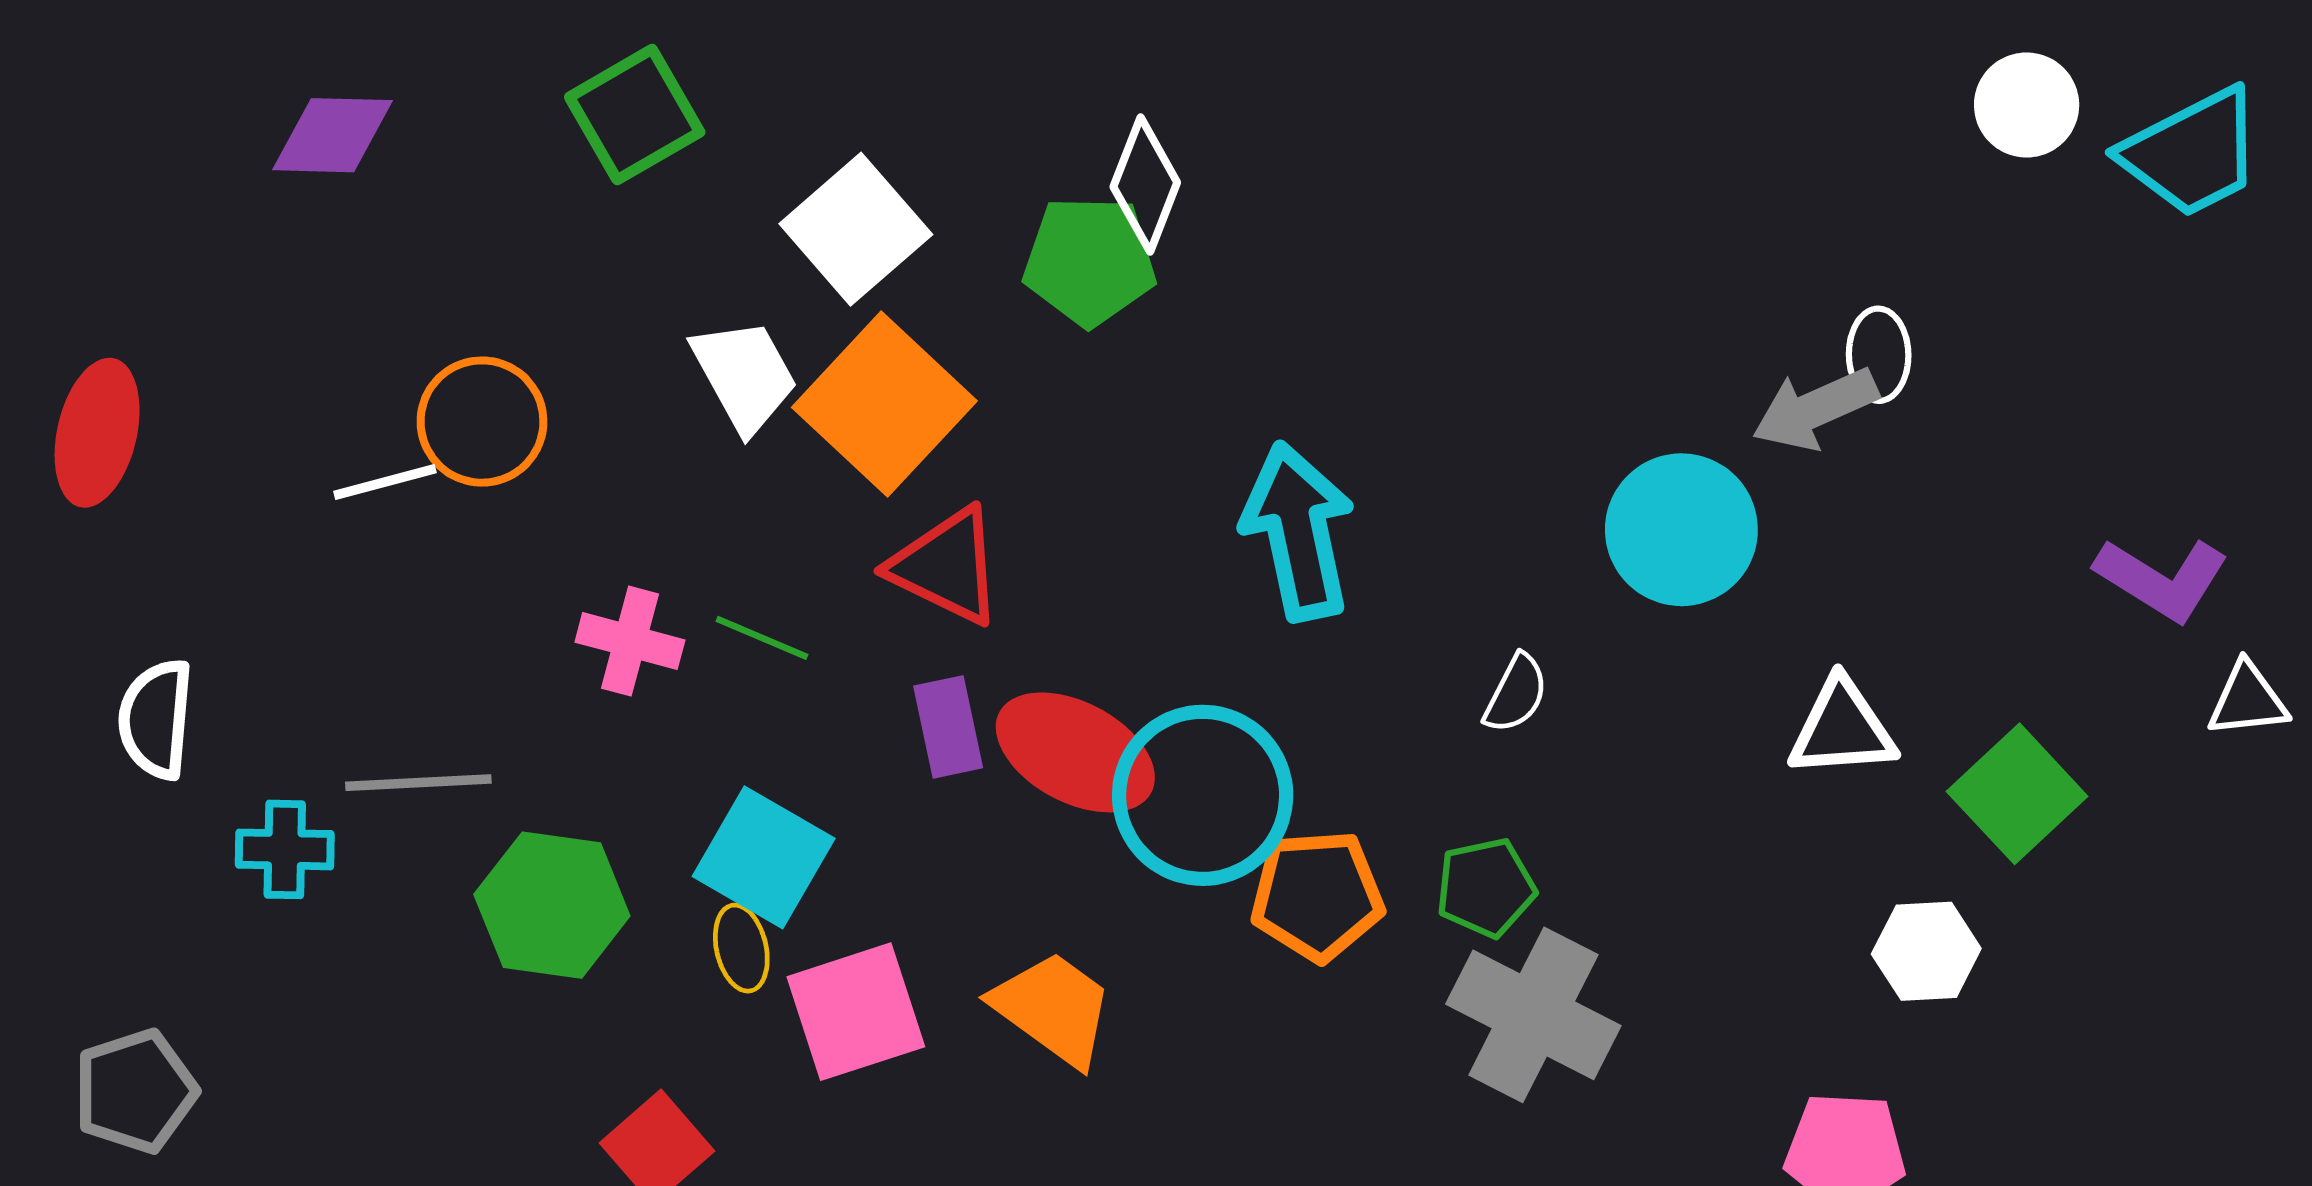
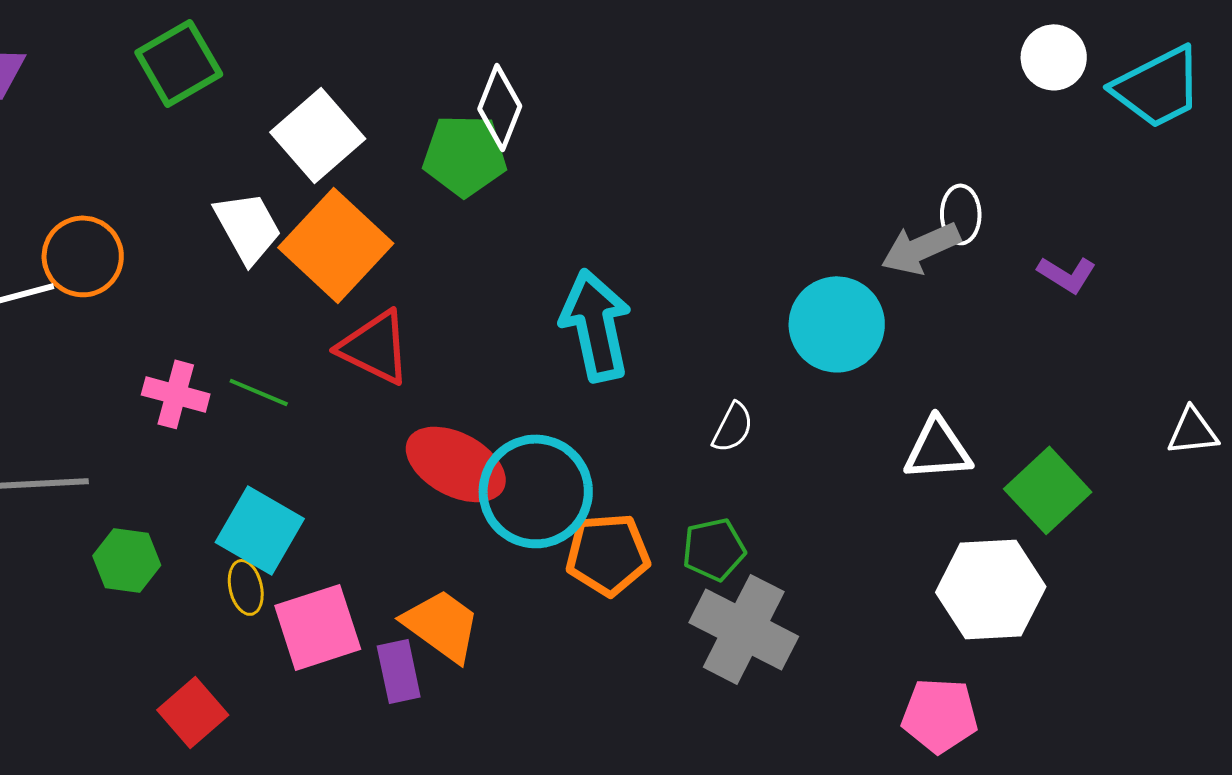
purple L-shape: (2162, 579) -> (1067, 274), moved, size x0.7
purple rectangle: (948, 727) -> (399, 671), moved
green hexagon: (552, 905) -> (127, 560), size x0.7
white hexagon: (1926, 951) -> (991, 589), size x1.6

